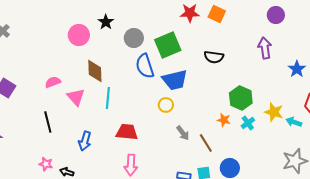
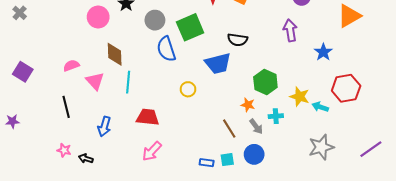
blue trapezoid: (175, 80) -> (218, 63), moved
cyan cross: (248, 123) -> (276, 116), moved, turned 32
gray arrow: (183, 133) -> (256, 126), moved
pink arrow: (131, 165) -> (152, 151), turned 40

